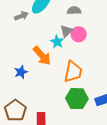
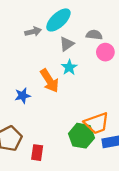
gray triangle: (66, 31) -> (67, 44), moved
pink circle: (79, 34) -> (105, 52), moved
orange trapezoid: (73, 72) -> (97, 123), moved, turned 50

